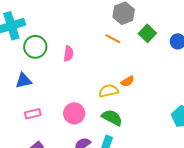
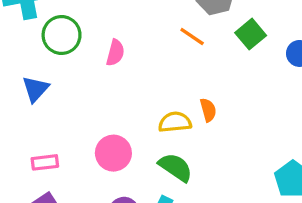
blue triangle: (24, 81) -> (36, 89), turned -42
orange semicircle: (127, 81) -> (208, 110), turned -80
pink rectangle: (33, 114) -> (45, 162), moved

